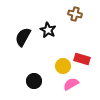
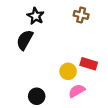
black star: (48, 30) -> (36, 16), moved
black circle: (34, 81) -> (37, 96), moved

